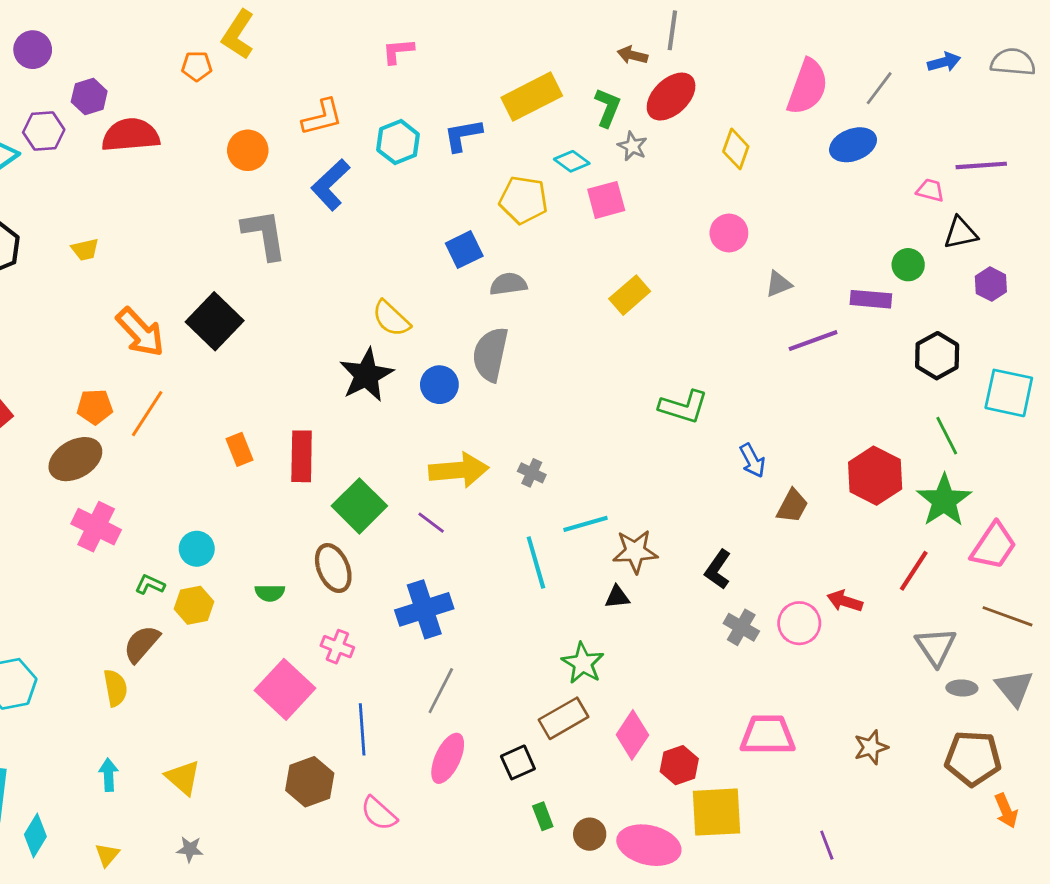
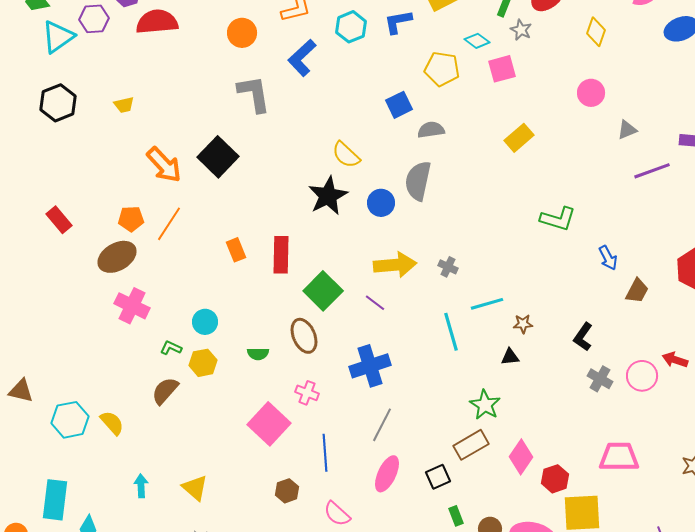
brown star: (635, 551) -> (523, 324), size x0.6
yellow semicircle: (115, 688) -> (112, 423), moved, turned -32
brown hexagon: (310, 782) -> (287, 491), size x0.7

